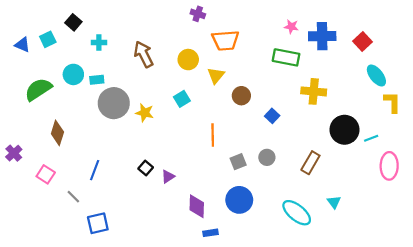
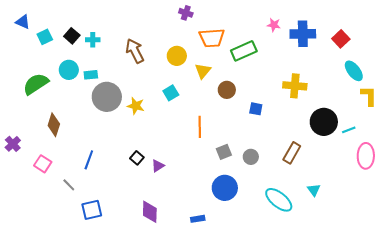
black square: (73, 22) -> (72, 36), moved
blue triangle: (22, 45) -> (23, 22), moved
green rectangle: (286, 57) -> (244, 51), moved, turned -35
blue square: (272, 116) -> (256, 109), turned -32
gray circle: (267, 157) -> (251, 157), moved
purple diamond: (197, 206) -> (150, 212), moved

